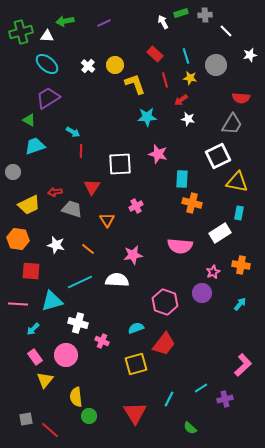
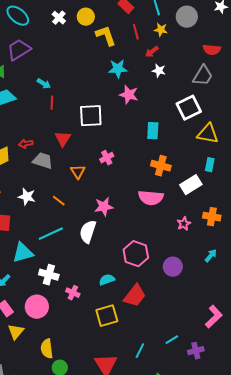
pink star: (158, 154) -> (129, 95), moved
orange cross: (192, 203) -> (161, 166), moved
white semicircle: (117, 280) -> (88, 232), turned -75
purple circle: (202, 293) -> (173, 267), moved

